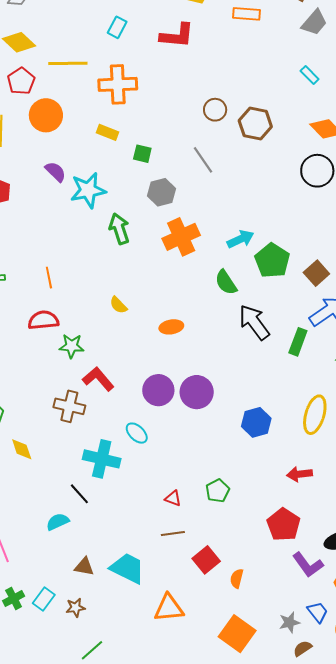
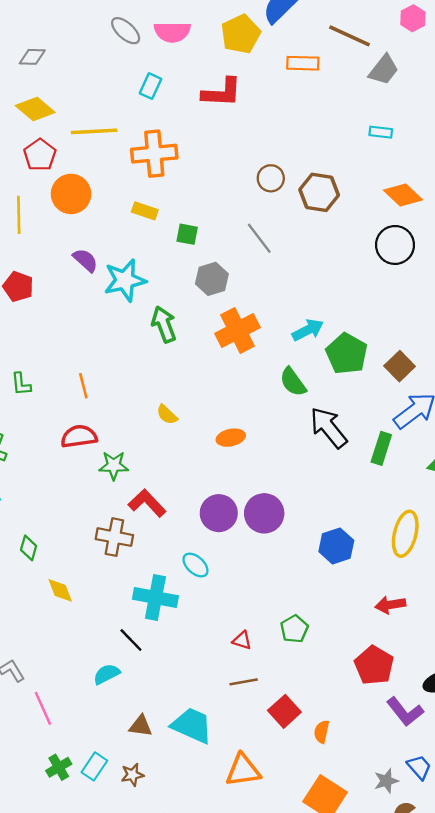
cyan rectangle: (310, 75) -> (381, 132), turned -36

